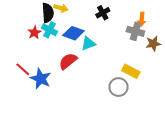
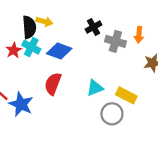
gray cross: (135, 31) -> (115, 41), moved
cyan triangle: (88, 43) -> (95, 88), moved
red semicircle: (68, 61) -> (53, 84), turned -30

